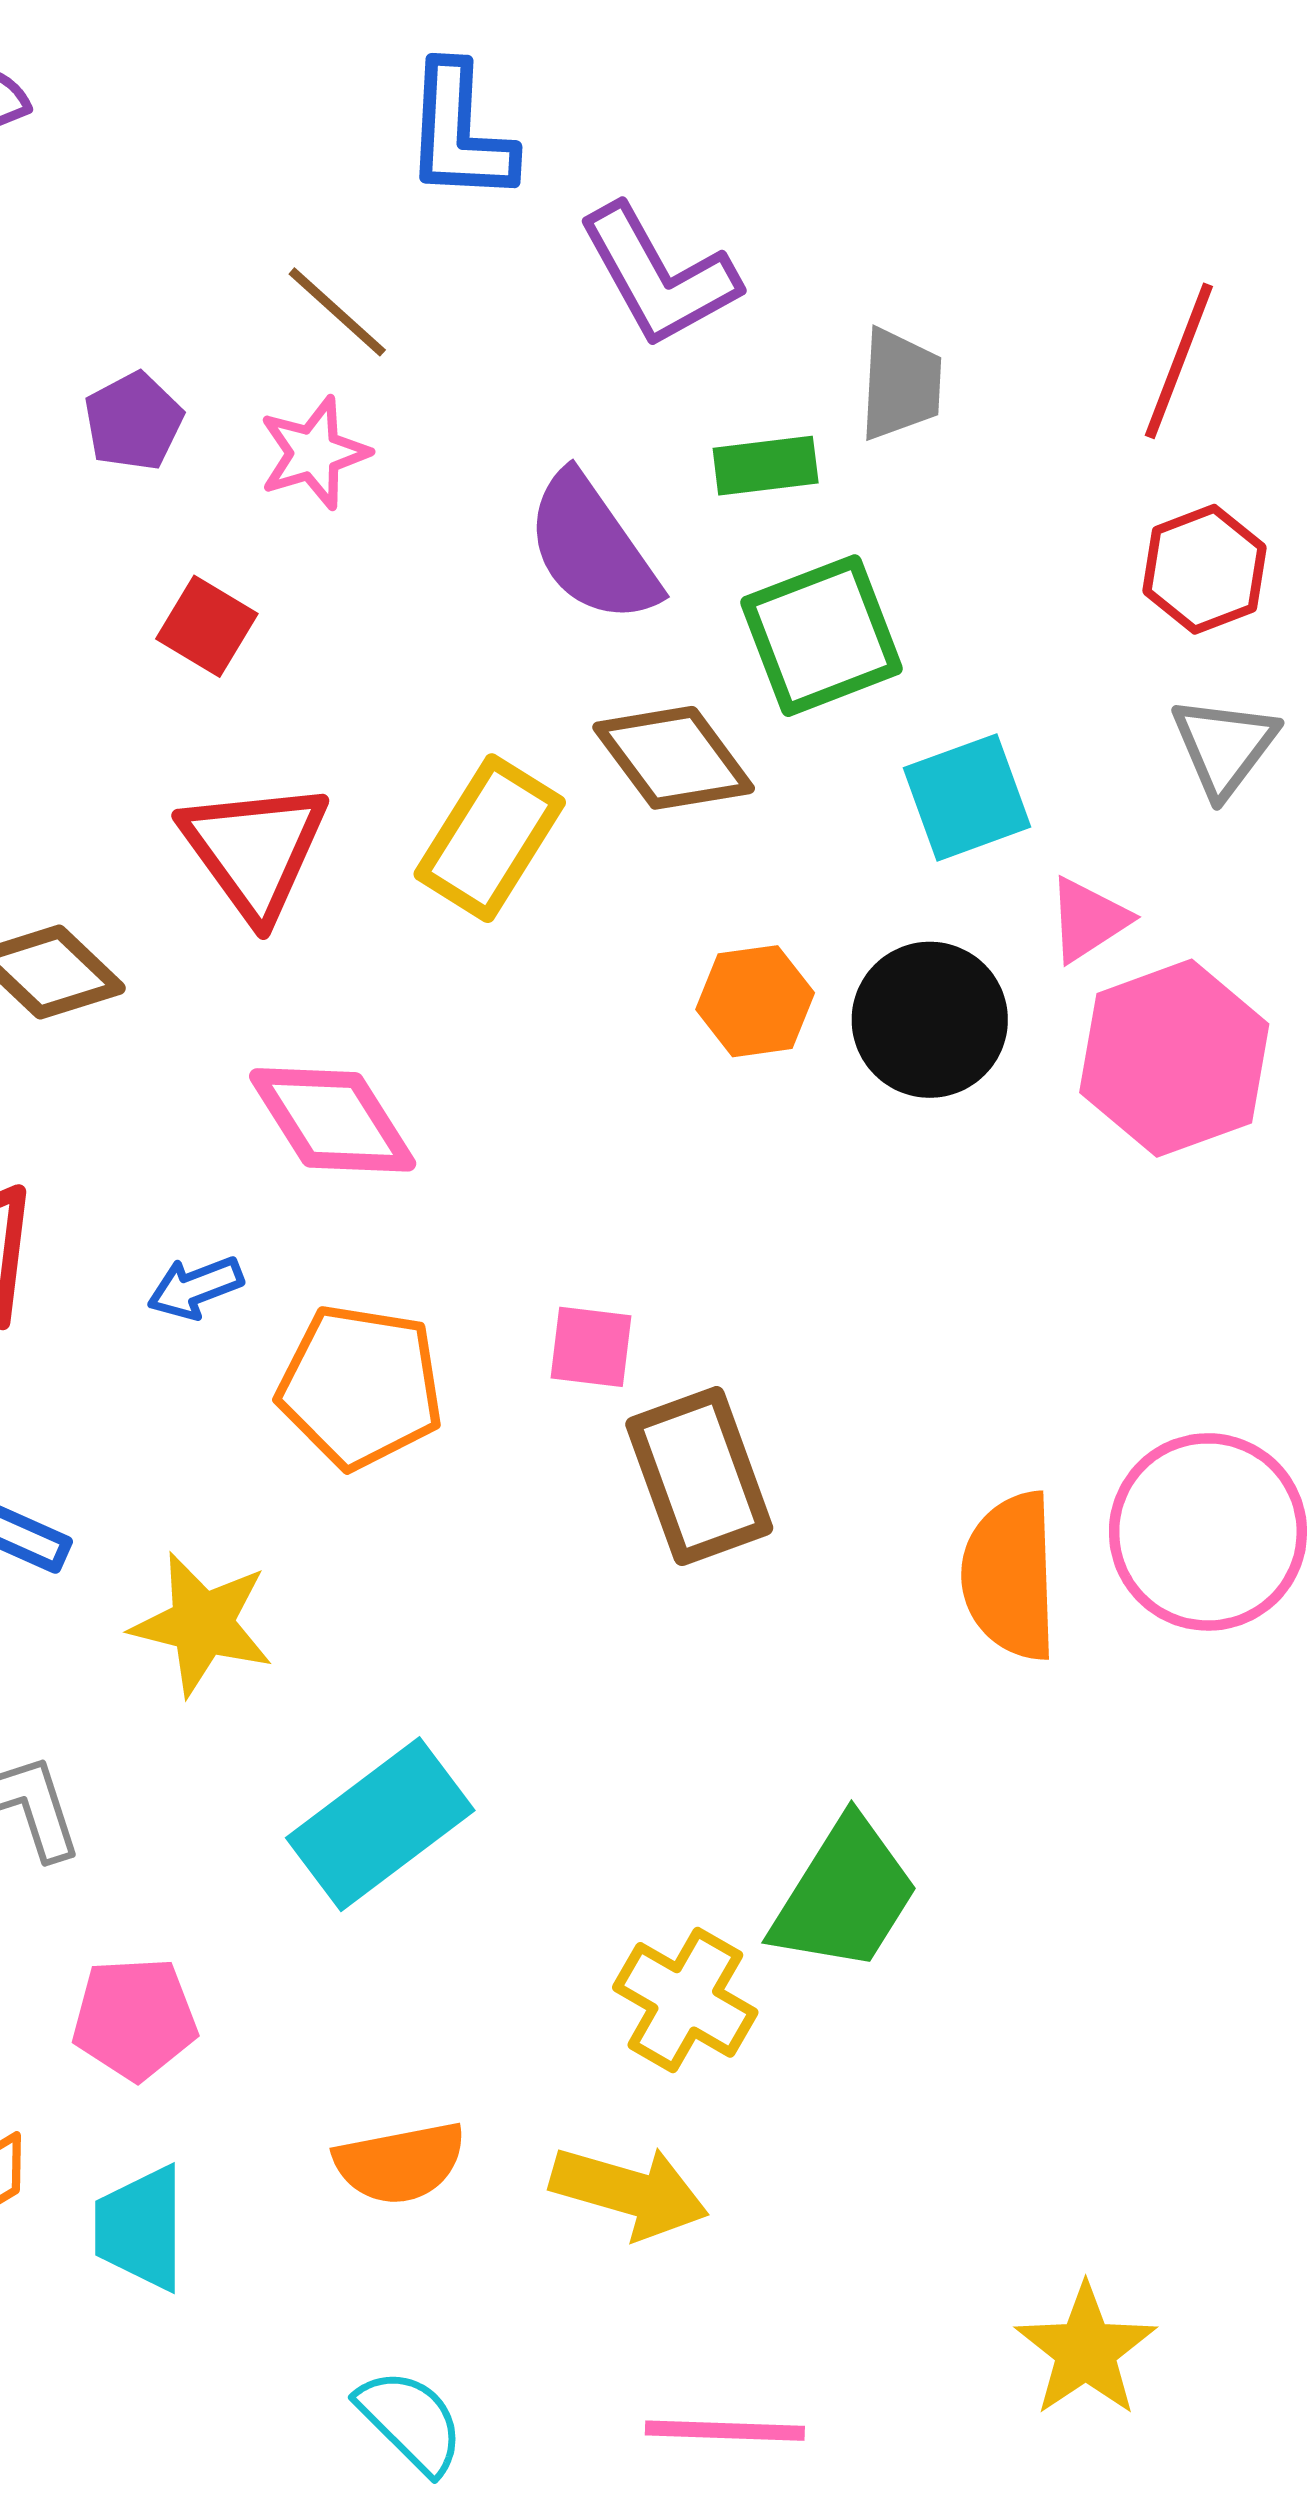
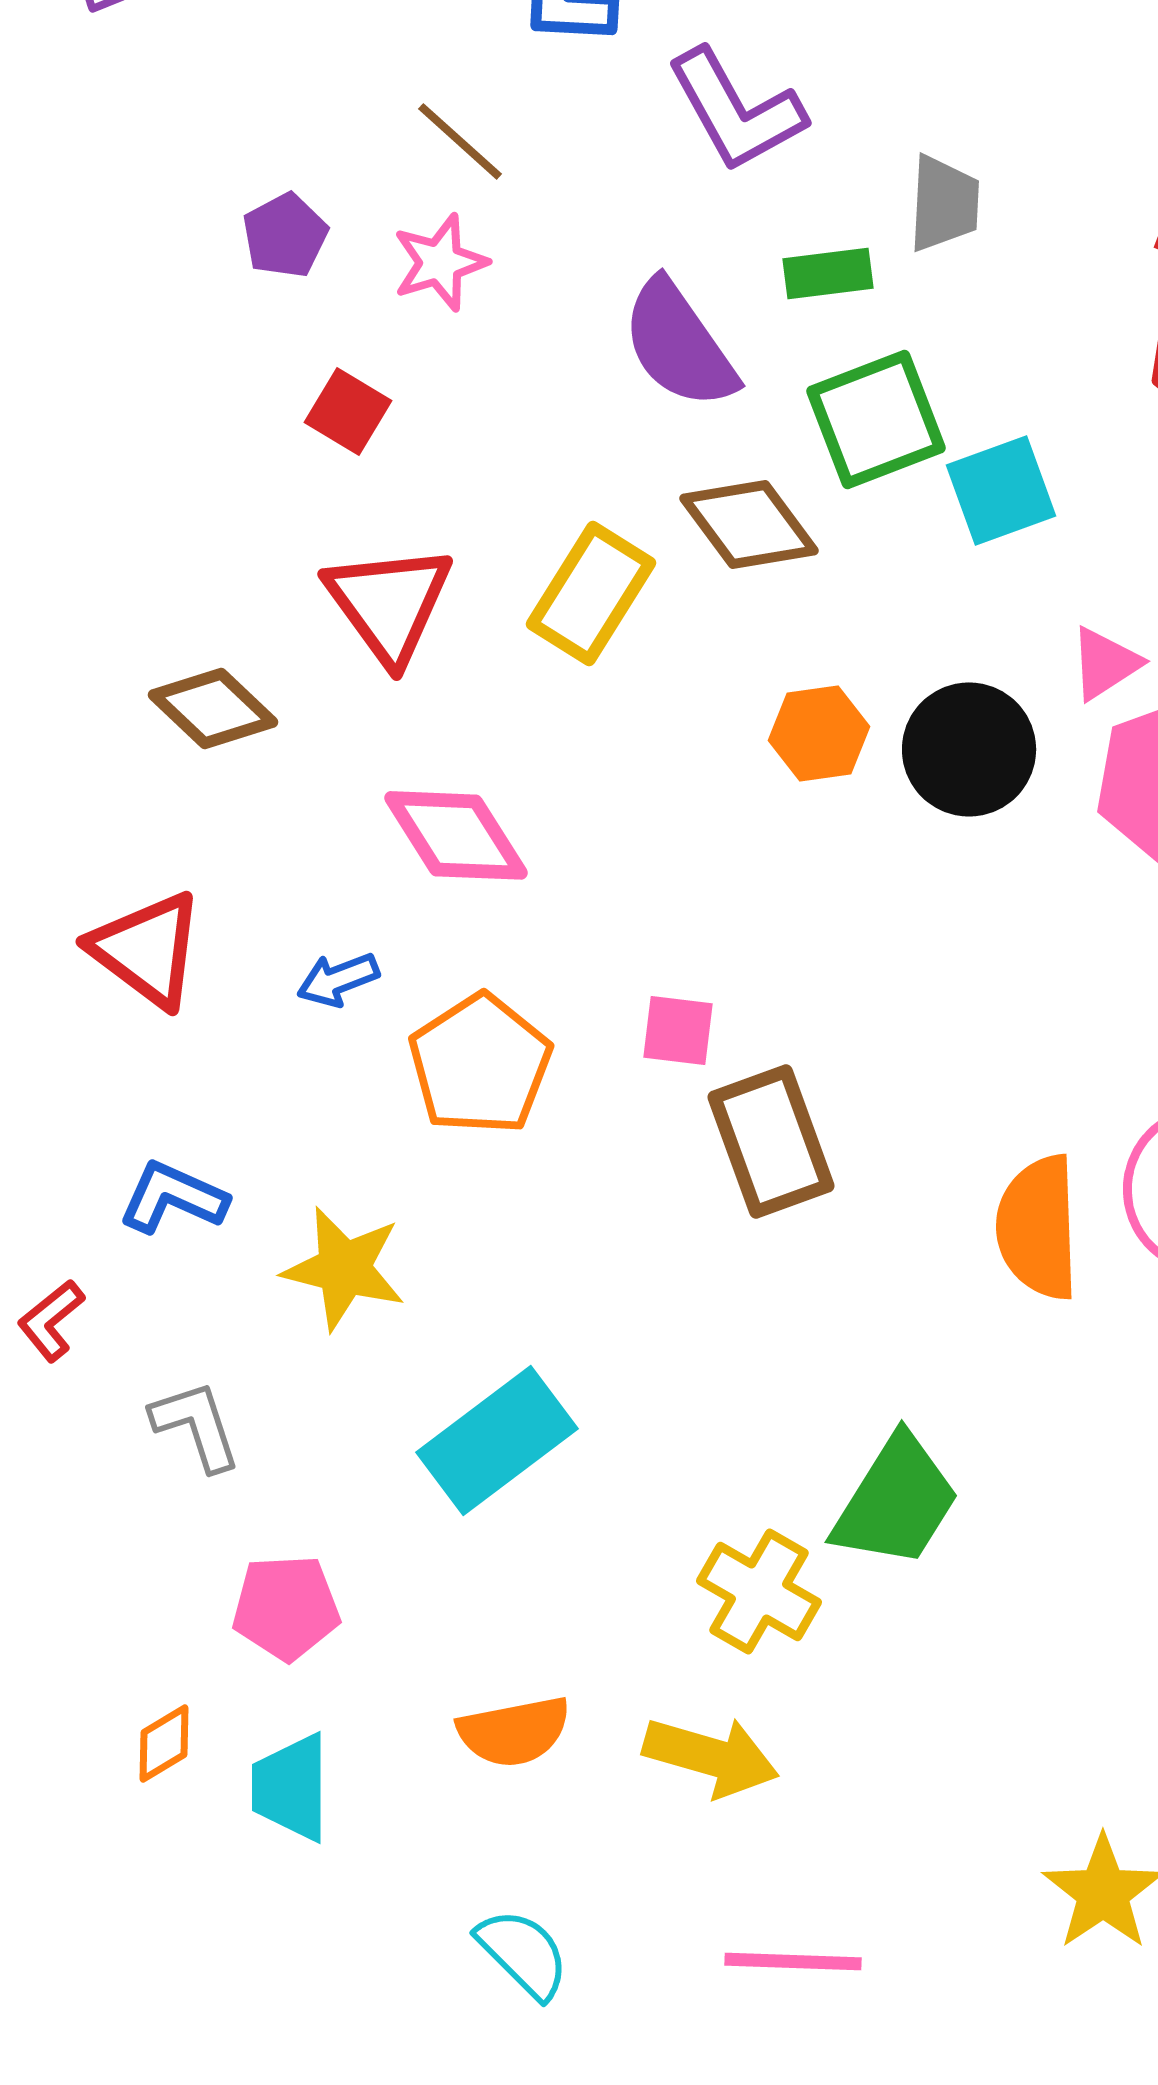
cyan square: (967, 797) -> (1001, 490), moved
orange pentagon: (361, 1386) -> (480, 1064), turned 30

